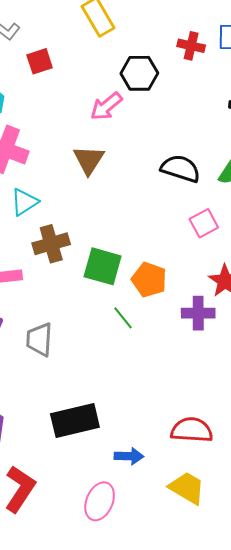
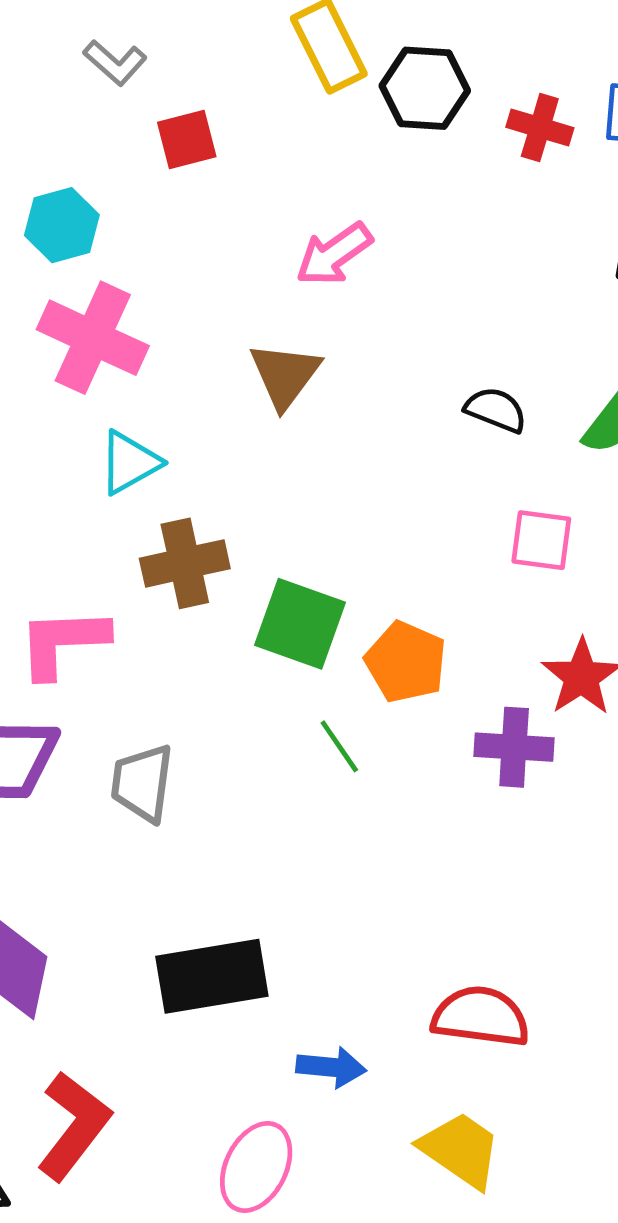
black hexagon: (139, 73) -> (425, 88), moved
black semicircle: (180, 169) -> (496, 410), size x0.7
pink square: (204, 223) -> (541, 540), turned 32

